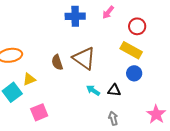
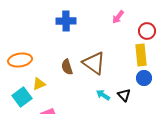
blue cross: (75, 16) -> (66, 21), moved
yellow rectangle: (131, 50) -> (141, 55), turned 55
black triangle: (114, 90) -> (124, 95), turned 40

